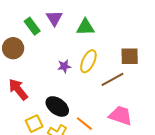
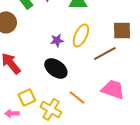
black ellipse: (57, 106) -> (56, 68), moved

